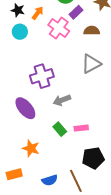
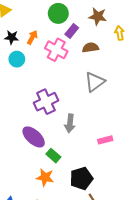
gray arrow: (62, 100) -> (70, 123), turned -54
pink rectangle: (81, 128) -> (105, 140), moved
green rectangle: (60, 129) -> (53, 156), moved
black pentagon: (93, 158) -> (81, 178), moved

